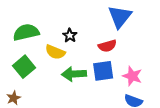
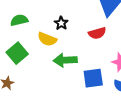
green semicircle: (26, 32) -> (19, 20), size x0.7
blue square: (103, 71) -> (93, 78), moved

